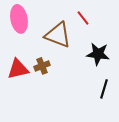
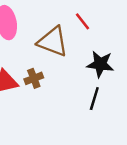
black line: (104, 89) -> (94, 99), moved

